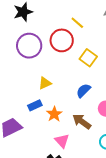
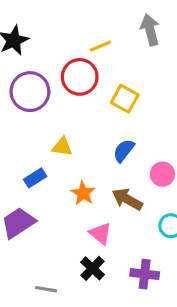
yellow line: (77, 23) -> (100, 46), turned -56
yellow triangle: (45, 83) -> (62, 147), turned 40
blue rectangle: (35, 105) -> (35, 178), moved

